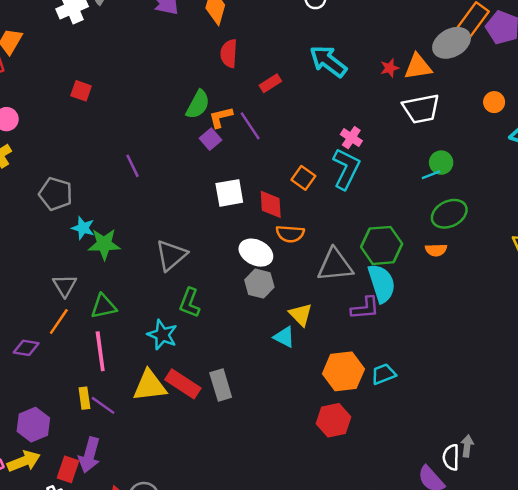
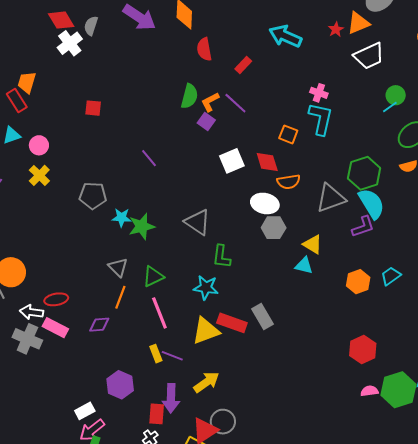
gray triangle: (171, 255) -> (198, 222), turned -32
orange hexagon: (343, 371) -> (358, 282), size x0.7
red hexagon: (334, 420) -> (363, 349), moved
yellow arrow: (24, 461) -> (206, 382), moved

